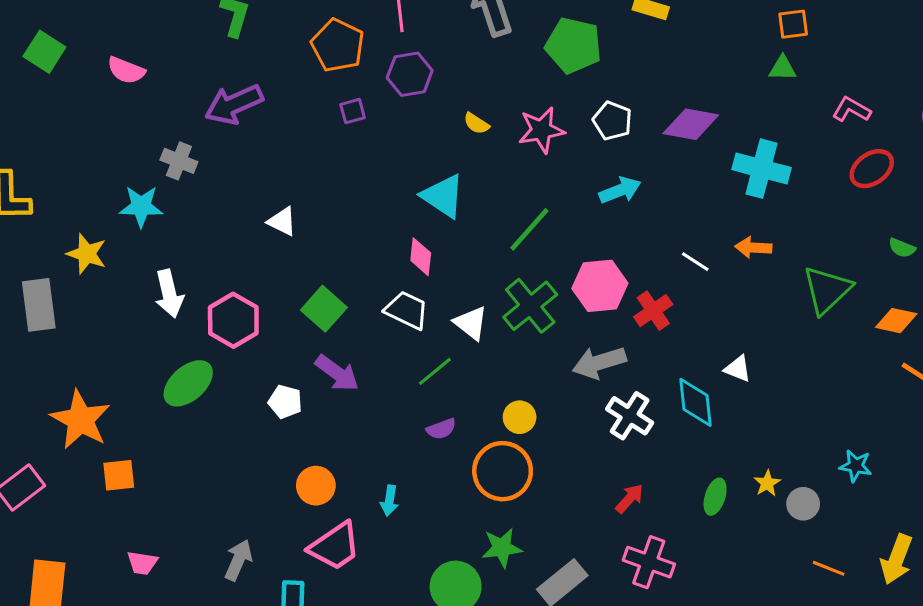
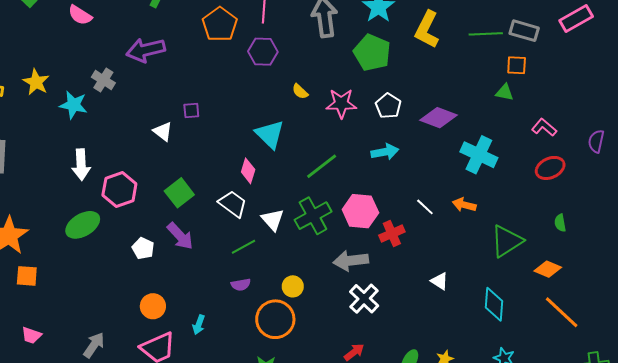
purple square: (353, 111) -> (191, 111), moved
green semicircle: (902, 248) -> (560, 223), turned 48
yellow star: (87, 254) -> (36, 82), moved
cyan diamond: (695, 402) -> (494, 304), moved

